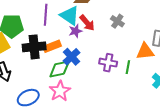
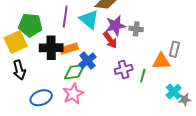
gray cross: (117, 21) -> (136, 29), turned -32
red arrow: (87, 23) -> (110, 40), moved
purple star: (75, 31) -> (115, 26), moved, size x1.5
purple cross: (108, 63) -> (124, 69), turned -30

